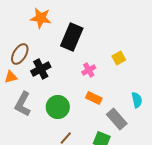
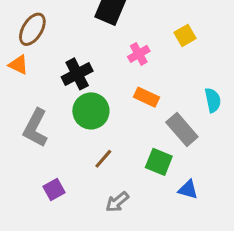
black cross: (41, 69) -> (77, 74), moved
orange triangle: (11, 77) -> (19, 65), turned 40
gray L-shape: (23, 104) -> (35, 128), moved

